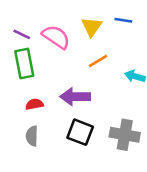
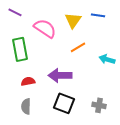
purple line: (22, 34) -> (15, 12), moved
gray cross: (125, 135) -> (99, 105), size x0.6

